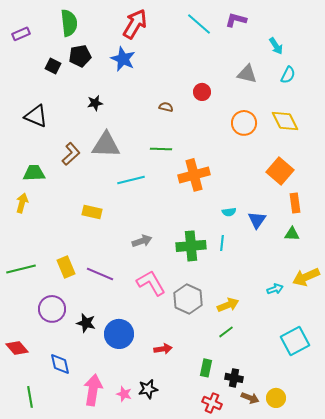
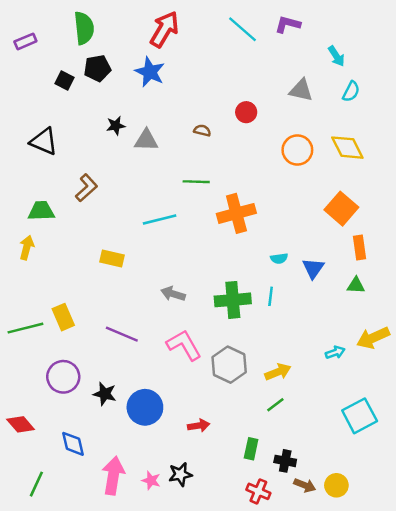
gray triangle: (106, 145) -> (146, 140), moved, size x0.7
gray arrow: (142, 241) -> (173, 294), turned -144
yellow rectangle: (66, 267) -> (63, 317), moved
green line: (30, 397) -> (36, 484), turned 35

